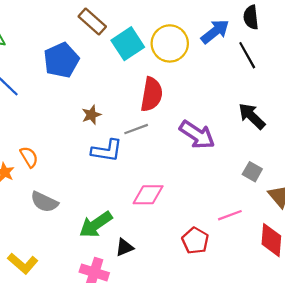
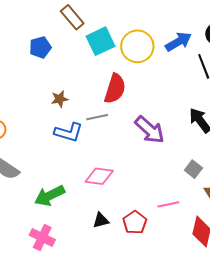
blue pentagon: (61, 60) -> (40, 47), size x0.7
black triangle: (124, 247) -> (101, 220), moved

